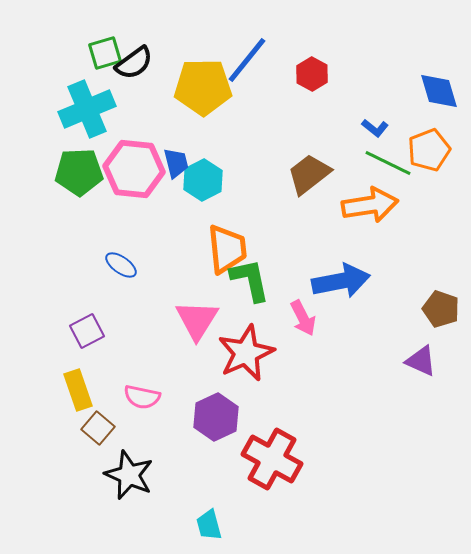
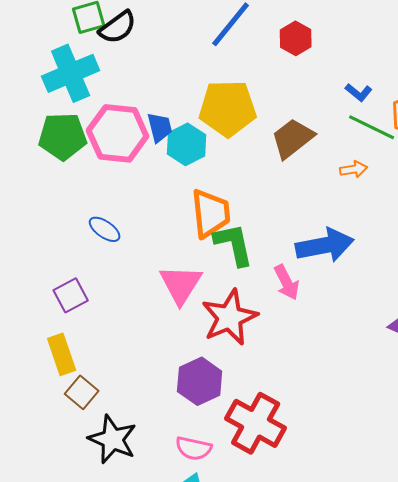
yellow pentagon: (203, 87) -> (228, 108), moved
orange arrow: (370, 205) -> (354, 169), size x0.5
pink semicircle: (142, 397) -> (194, 448), moved

